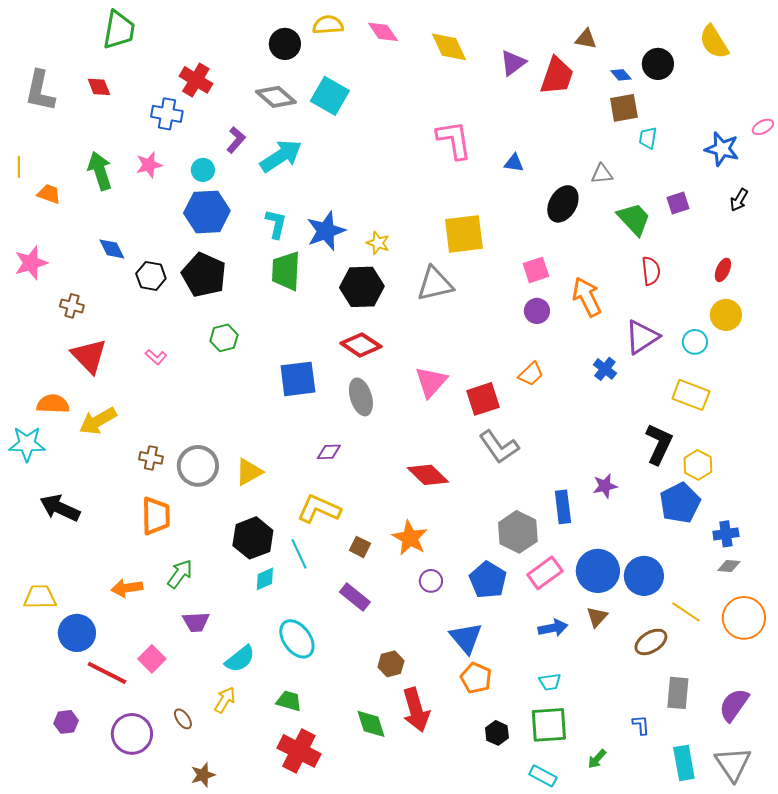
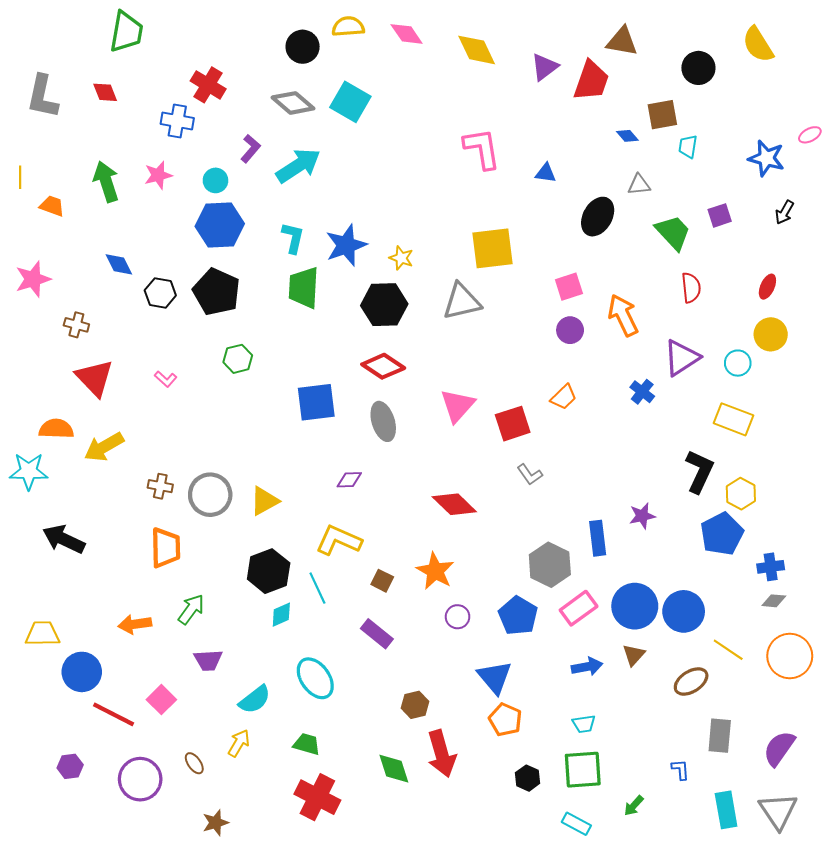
brown triangle: (586, 39) -> (622, 41), size x1.4
blue diamond: (621, 75) -> (627, 136), moved
gray L-shape: (499, 447) -> (530, 474), size x0.6

